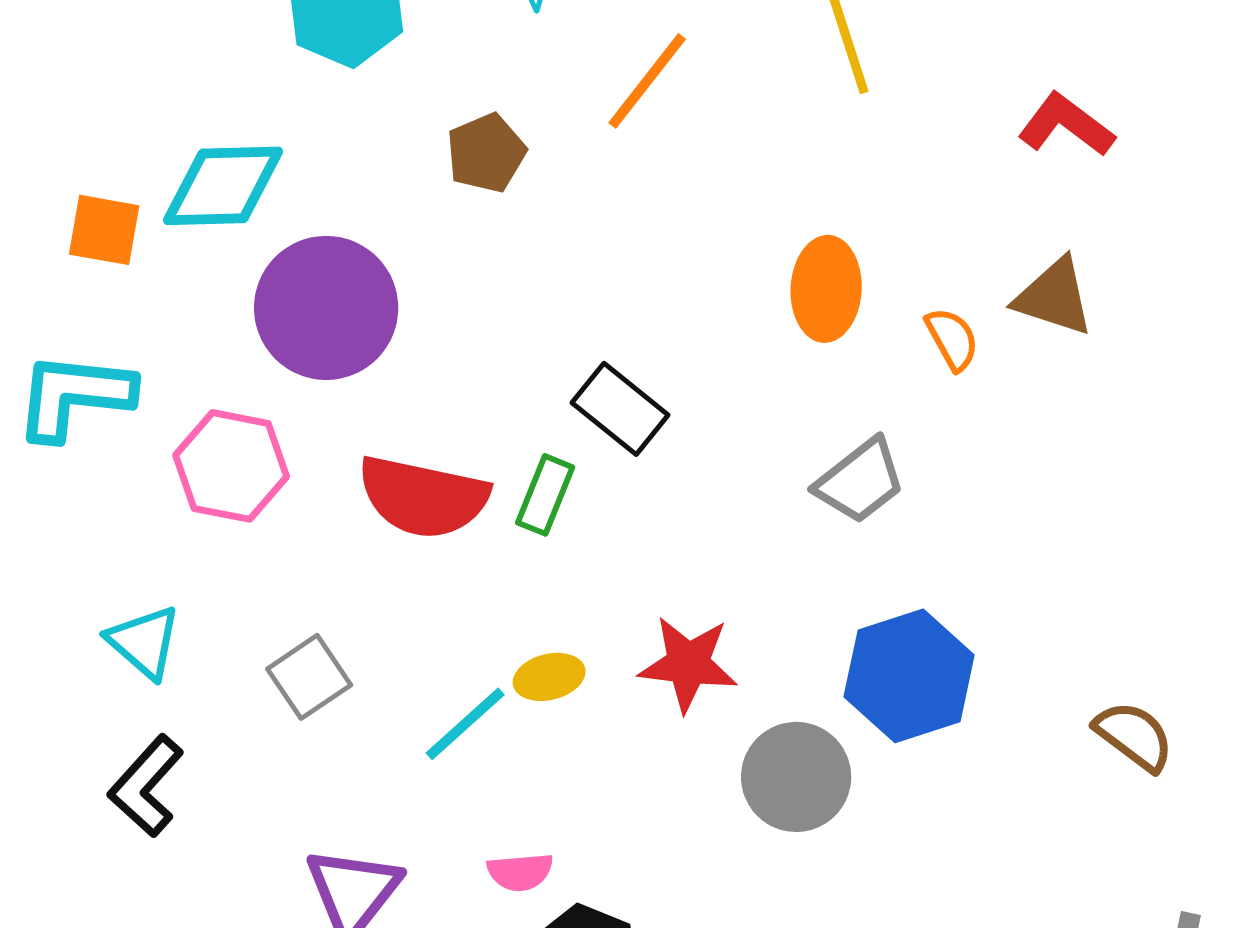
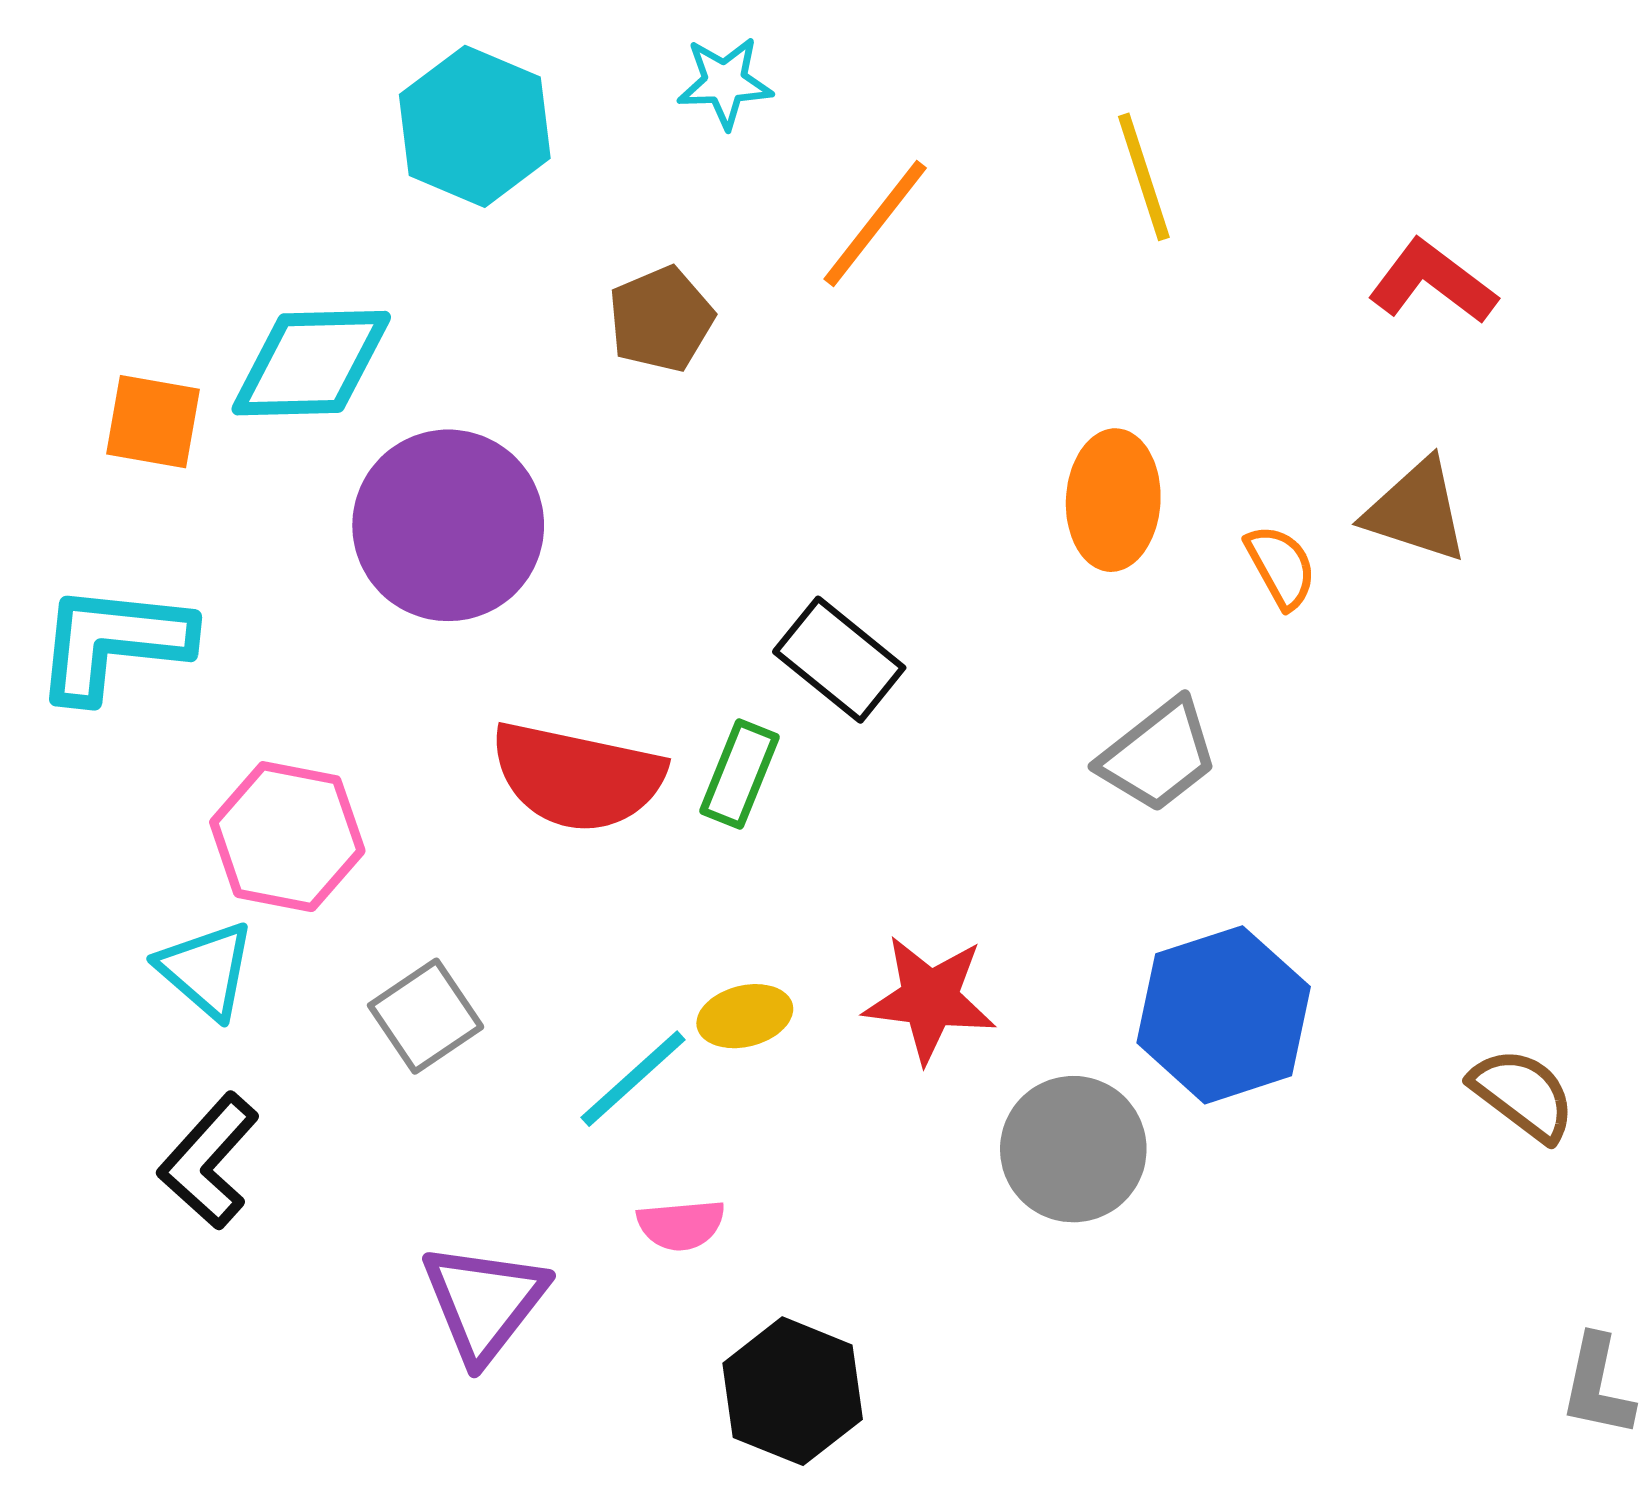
pink hexagon: (231, 466) -> (287, 837), moved
pink semicircle: (520, 872) -> (681, 1225), moved

